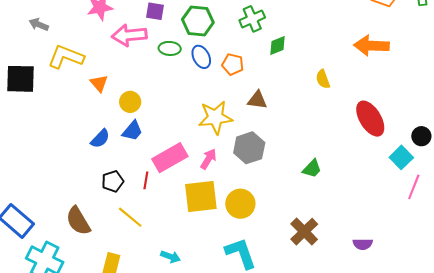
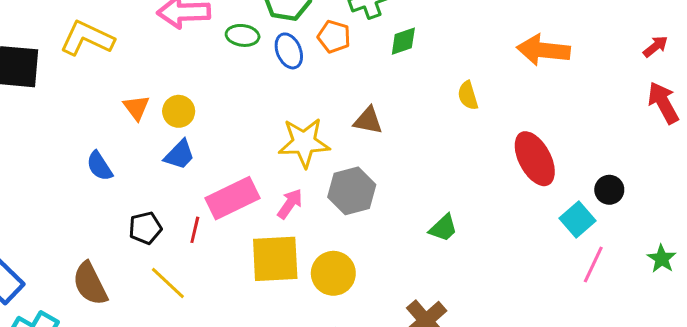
orange pentagon: (233, 64) -> (334, 37), moved
orange triangle: (99, 83) -> (136, 107), moved
blue semicircle: (100, 139) -> (99, 166), moved, turned 100

